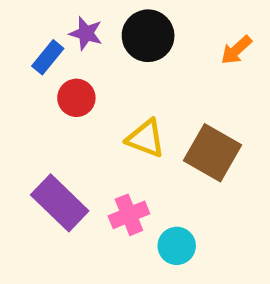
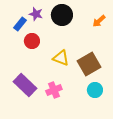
brown square: (213, 153) -> (89, 64), turned 30
cyan circle: (177, 246) -> (95, 90), moved

